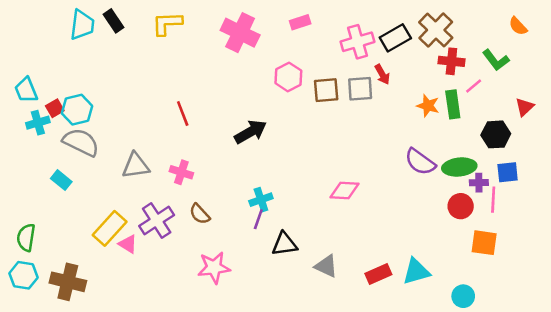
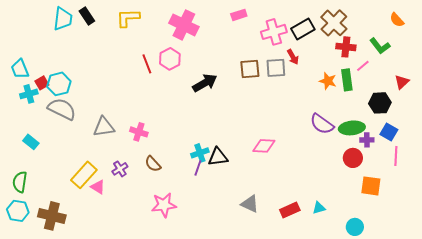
pink rectangle: (300, 22) -> (239, 15), moved
pink hexagon: (288, 77) -> (170, 59), moved
red line: (183, 114) -> (147, 64), moved
black arrow: (251, 132) -> (205, 83), moved
blue square: (508, 172) -> (389, 132), turned 36
cyan rectangle: (61, 180) -> (31, 142), moved
pink line: (493, 200) -> (396, 156), moved
purple cross: (157, 221) -> (120, 169), size x0.6
black triangle: (284, 244) -> (218, 157), moved
cyan triangle: (416, 271) -> (319, 208), size x0.6

